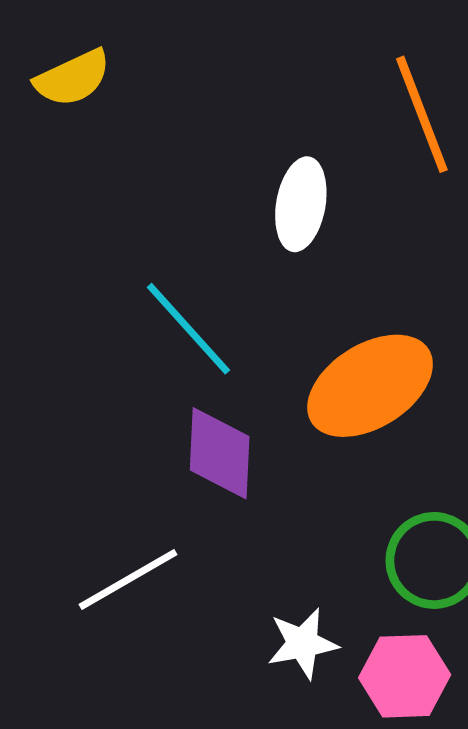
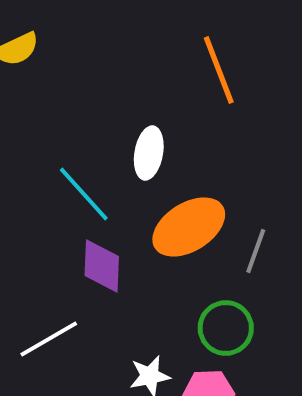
white ellipse: (301, 204) -> (149, 153), moved

